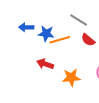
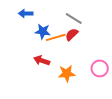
blue arrow: (26, 27) -> (26, 13), moved
red semicircle: (88, 40) -> (72, 34), moved, turned 96

